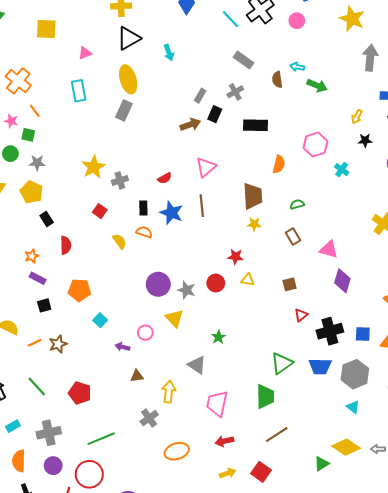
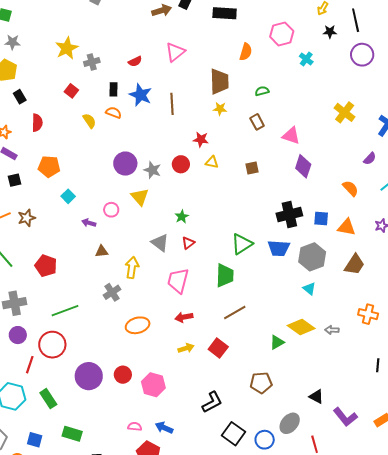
brown line: (202, 206) -> (172, 104), moved
red triangle: (301, 315) -> (188, 243), moved

